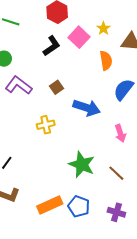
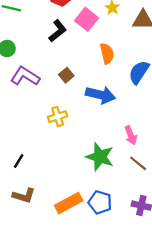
orange semicircle: (106, 61) -> (107, 53), moved
pink arrow: (120, 133) -> (131, 135), moved

